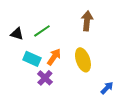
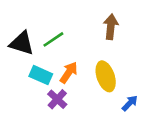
black triangle: (17, 34) -> (22, 43), size x1.5
blue arrow: (107, 88) -> (130, 103), moved

